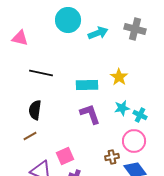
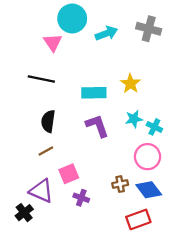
pink triangle: (20, 38) -> (53, 42), moved, turned 42
black semicircle: (35, 110) -> (48, 121), moved
brown line: (30, 136) -> (46, 151), moved
brown cross: (112, 157) -> (120, 184), moved

